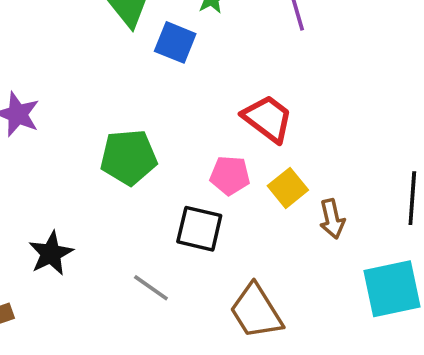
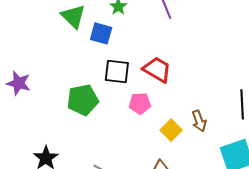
yellow square: (288, 188) -> (171, 130), moved
black square: (199, 229) -> (117, 72), moved

